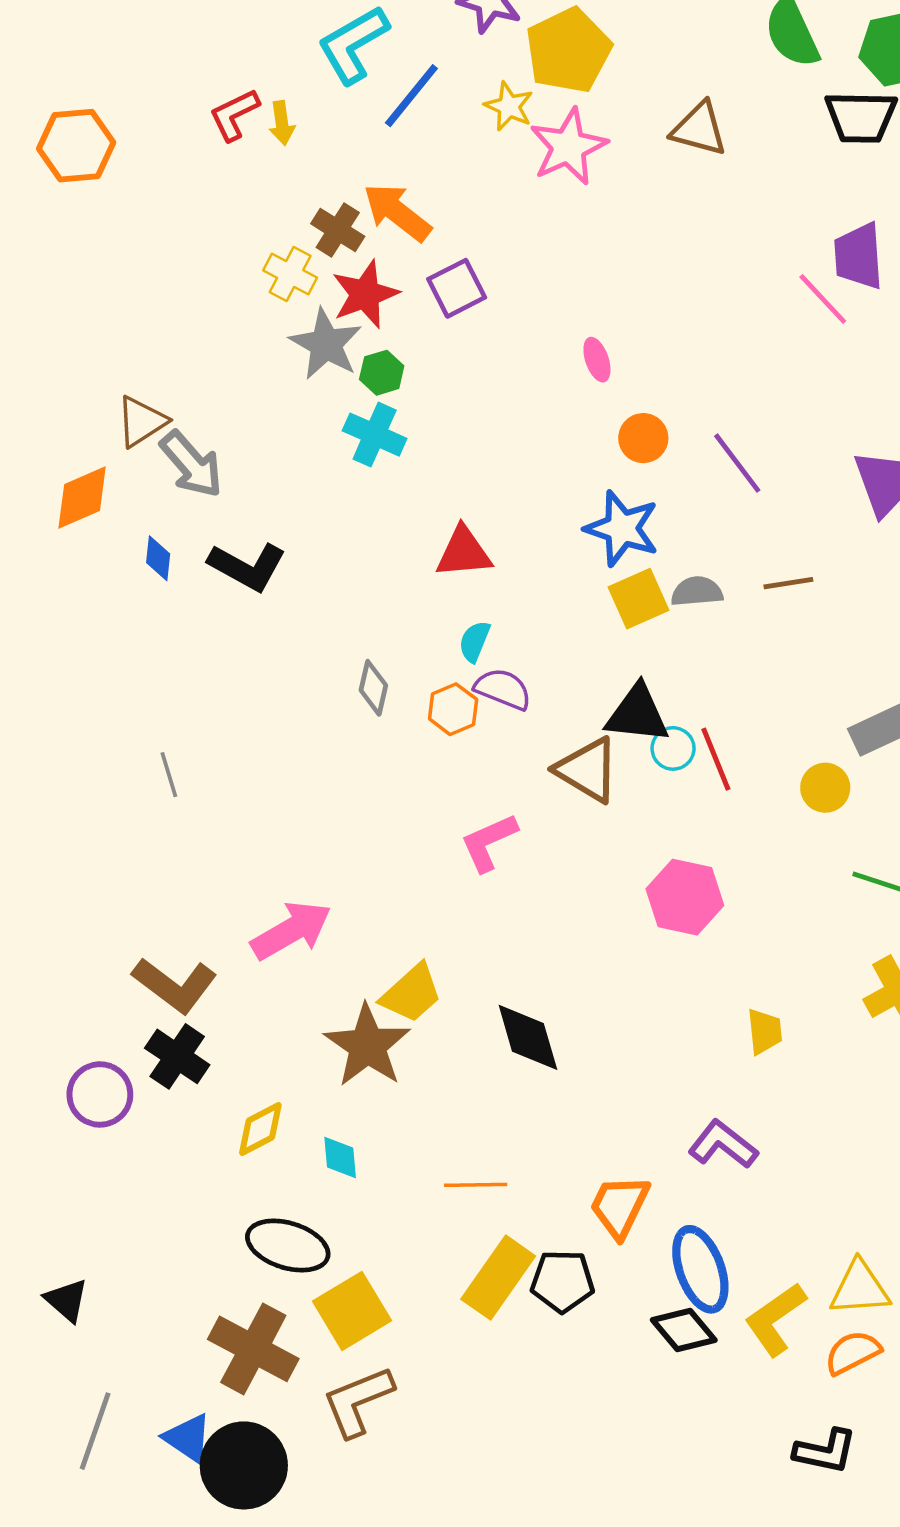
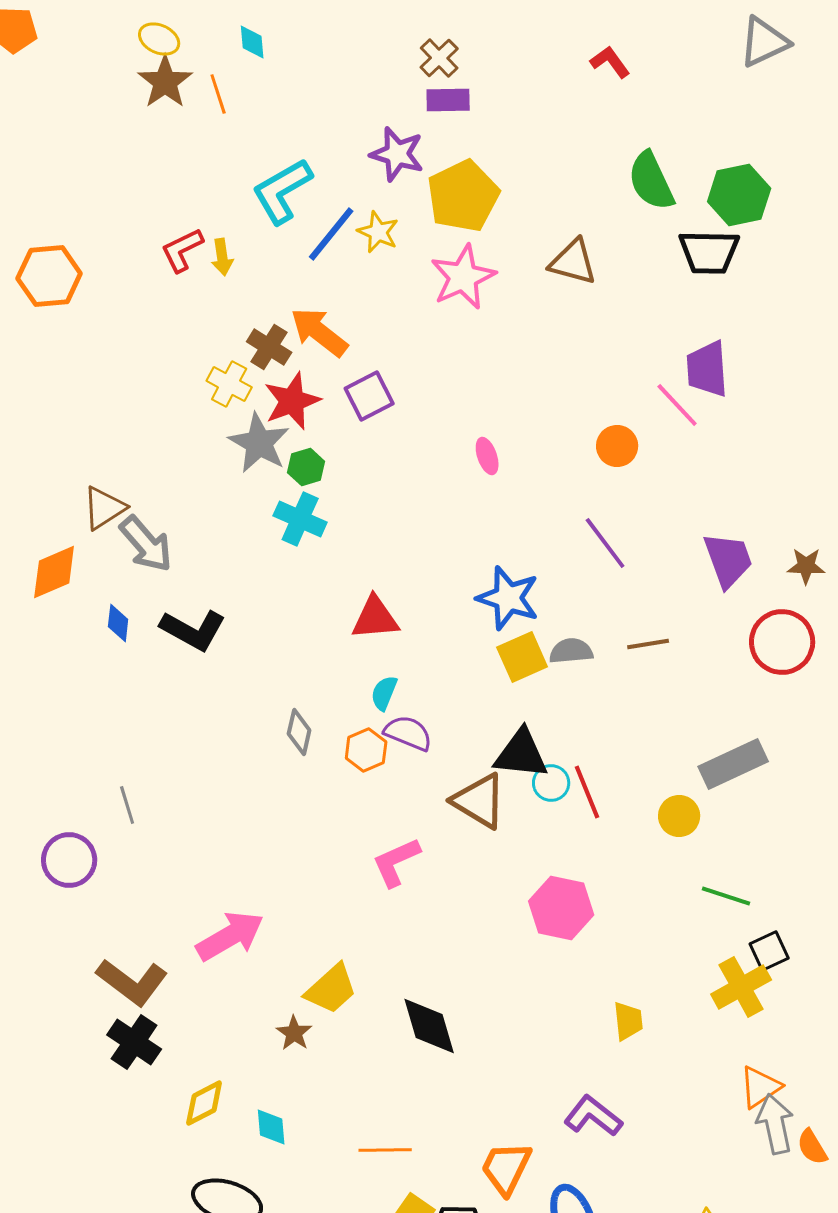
yellow star: (509, 106) -> (378, 232), moved
orange circle: (643, 438) -> (617, 446), moved
brown star: (367, 1046) -> (294, 1033), size x0.5
purple circle: (100, 1094) -> (69, 860), moved

